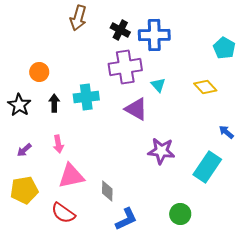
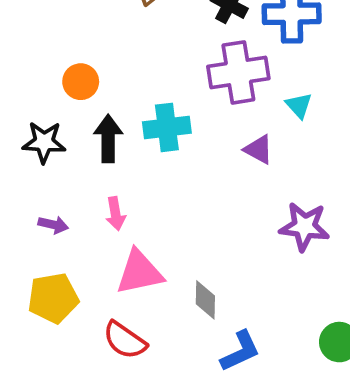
black arrow: (54, 103) -> (108, 138), size x1.4
black star: (19, 105) -> (44, 142), turned -30
purple triangle: (136, 109) -> (259, 149), size x0.7
purple arrow: (24, 150) -> (53, 225), turned -126

